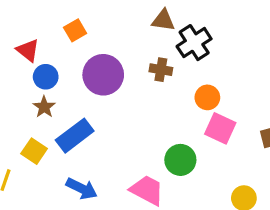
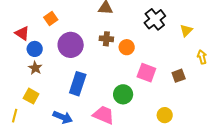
black cross: (194, 43) -> (155, 19), moved
orange circle: (207, 97) -> (127, 47), moved
blue rectangle: (75, 136) -> (78, 84), moved, turned -30

